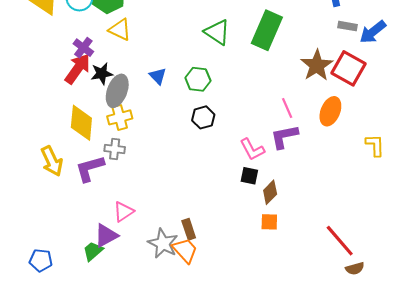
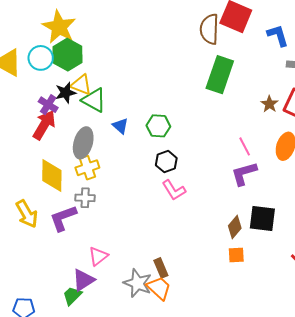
green triangle: (217, 32) -> (94, 100), moved
brown star: (317, 65) -> (269, 104), size x0.6
black star: (102, 74) -> (66, 93), moved
pink L-shape: (252, 149) -> (174, 190), moved
black square: (249, 176) -> (262, 219), moved, size x1.6

